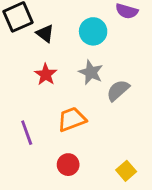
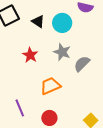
black triangle: (45, 33) -> (38, 22), moved
purple line: (27, 133) -> (20, 108), moved

